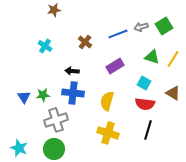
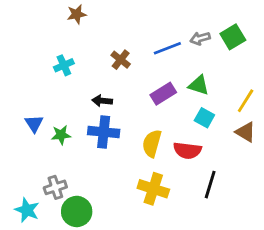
cyan cross: (45, 46) -> (64, 65), turned 32
green triangle: (152, 57) -> (199, 85), moved
yellow line: (173, 59) -> (246, 101), moved
blue triangle: (24, 97) -> (34, 123), moved
red semicircle: (145, 104) -> (187, 150), moved
gray cross: (56, 120) -> (55, 187), moved, size x0.7

